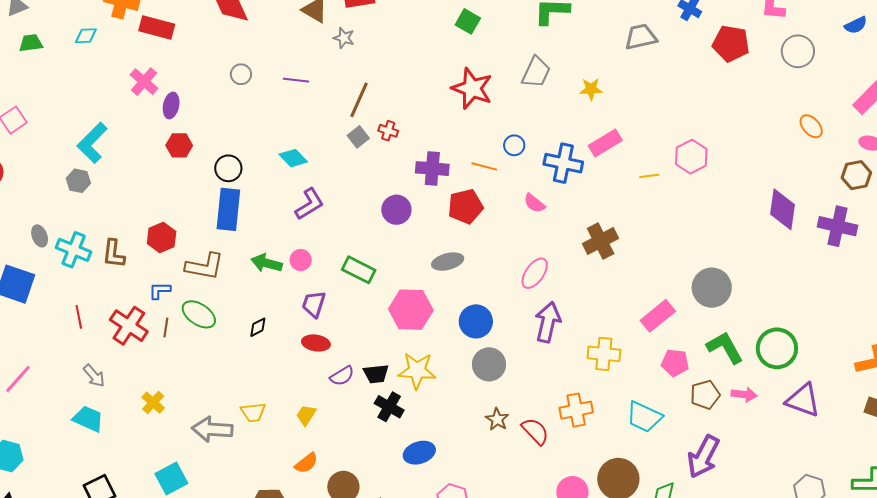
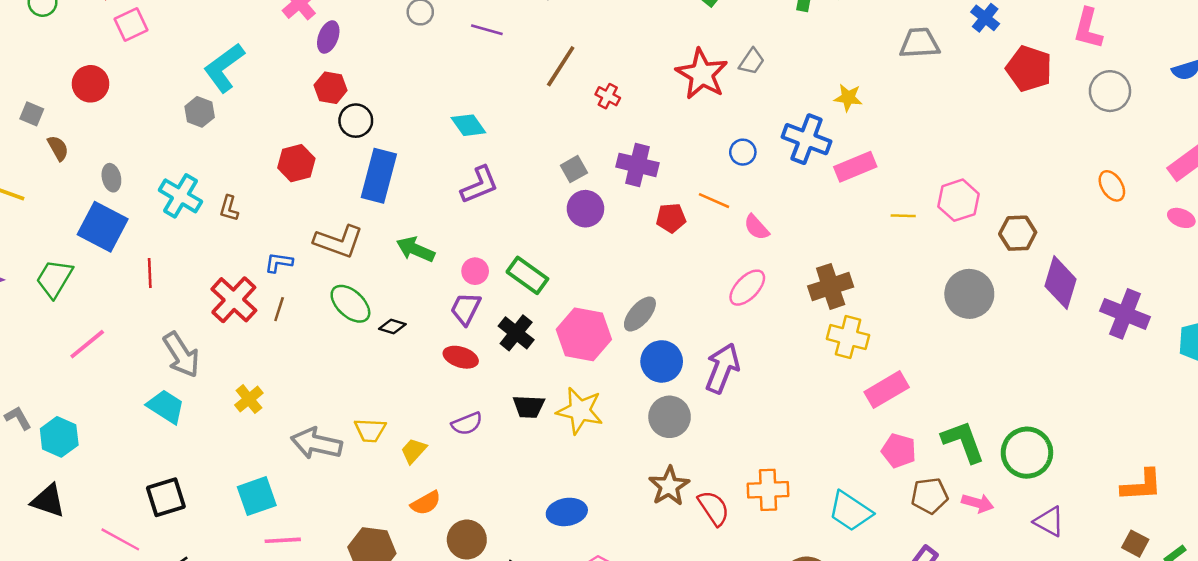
gray trapezoid: (536, 72) -> (752, 61), moved, size x0.7
red cross: (388, 131) -> (608, 96), moved
gray square: (358, 137) -> (574, 169), moved
blue cross: (563, 163) -> (807, 139), moved
orange line: (484, 166) -> (714, 201), moved
black circle: (228, 168) -> (356, 121), moved
brown hexagon: (856, 175) -> (1018, 233), moved
red pentagon: (465, 206) -> (671, 218), size x0.7
gray ellipse: (40, 236) -> (111, 178), moved
red hexagon: (162, 238) -> (296, 163), moved
brown L-shape: (114, 254) -> (229, 208), size x0.7
pink circle: (301, 260) -> (475, 271), moved
gray ellipse: (448, 262) -> (640, 314), moved, turned -44
pink ellipse: (535, 273) -> (747, 288), moved
gray circle: (712, 288) -> (969, 294), moved
green ellipse: (199, 314) -> (350, 304), moved
red line: (79, 317) -> (150, 273), moved
purple arrow: (548, 322) -> (722, 368), moved
black diamond: (258, 327) -> (392, 327), turned 35
yellow cross: (604, 354) -> (848, 337), moved
gray arrow: (94, 376) -> (181, 355), size x1.5
purple semicircle: (342, 376) -> (467, 424), moved
purple triangle: (803, 400) -> (1049, 522), size x0.7
black cross: (389, 407) -> (516, 333), moved
yellow trapezoid: (306, 415) -> (414, 451), moved
brown star: (497, 419) -> (669, 486), size x1.4

